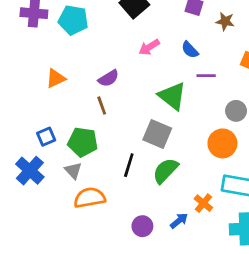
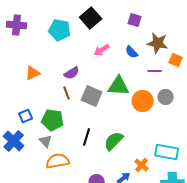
cyan pentagon: (73, 20) -> (60, 30), moved
brown star: (225, 21) -> (158, 43), moved, size x1.5
purple line: (206, 76) -> (155, 71), moved
green triangle: (172, 96) -> (119, 86), turned -35
gray square: (157, 134) -> (92, 96), moved
orange circle: (222, 143) -> (143, 101), moved

